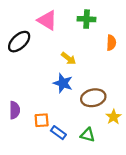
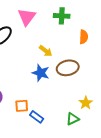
pink triangle: (47, 20) -> (27, 17), turned 36
brown ellipse: (93, 98) -> (68, 68), moved
green triangle: (88, 135) -> (73, 119), moved, turned -40

